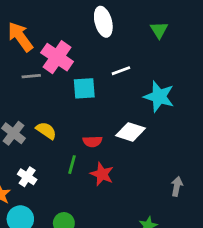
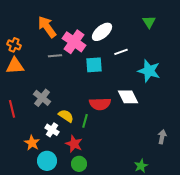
white ellipse: (103, 22) -> (102, 32), moved, turned 65
yellow semicircle: (46, 131) -> (66, 116), moved
white diamond: (130, 132) -> (128, 97), turned 45
red semicircle: (92, 141) -> (100, 104), size x1.5
red star: (102, 174) -> (74, 144), moved

